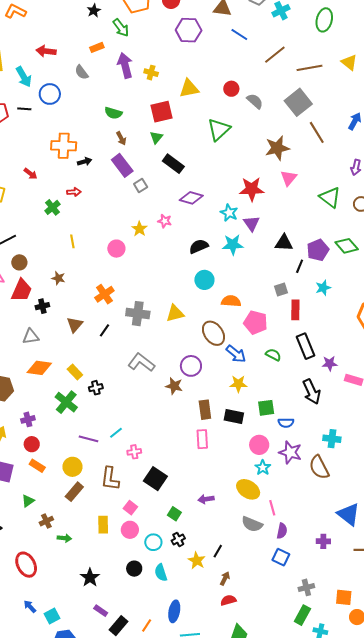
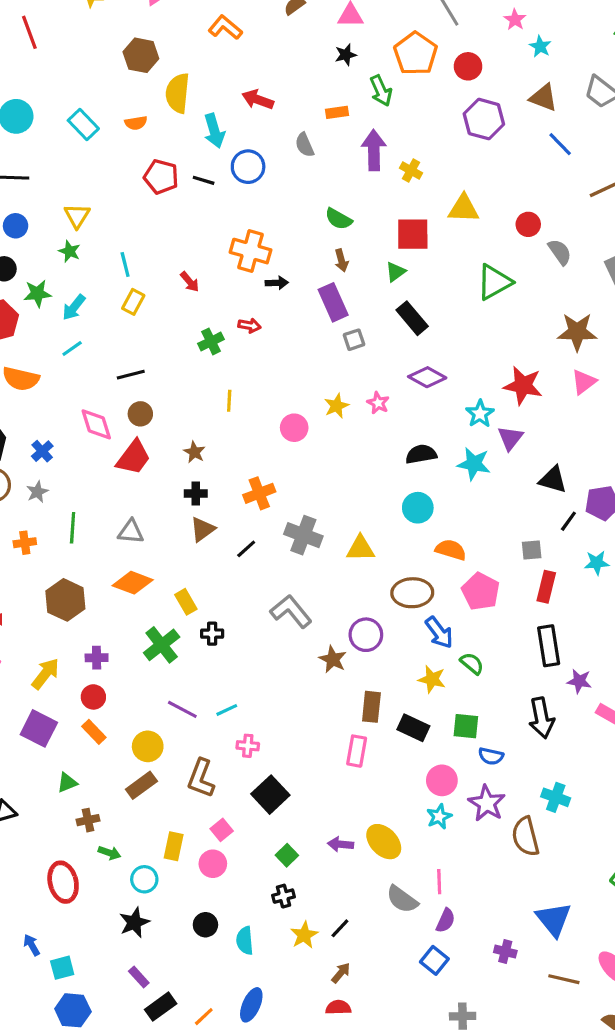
black cross: (42, 306) -> (196, 494), moved
brown ellipse: (213, 333) -> (412, 593), turned -70
green semicircle: (273, 355) -> (472, 663), moved
yellow ellipse: (248, 489) -> (384, 842), moved
cyan circle: (153, 542) -> (144, 879), moved
red ellipse: (26, 565) -> (63, 882), moved

